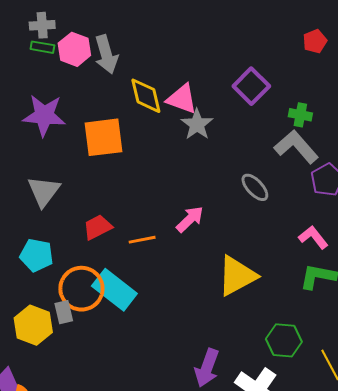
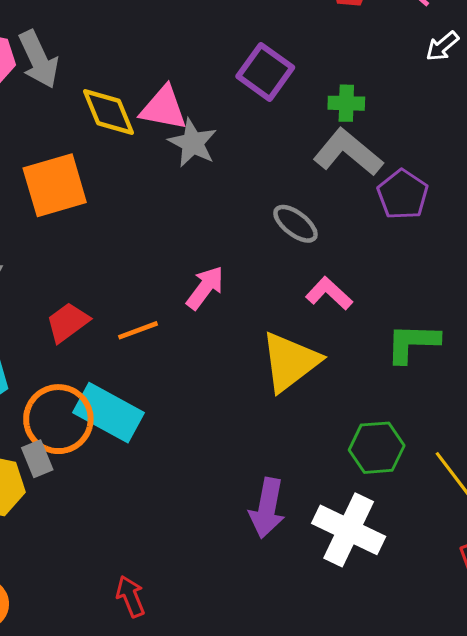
pink L-shape: (313, 237) -> (329, 293), moved

